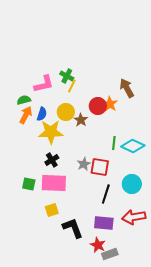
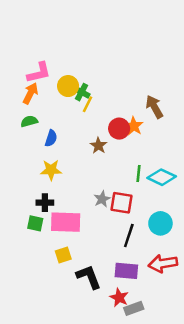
pink L-shape: (44, 84) -> (39, 73), moved
yellow circle: (66, 112) -> (68, 86), moved
orange arrow: (26, 115) -> (30, 93), moved
yellow star: (51, 132) -> (51, 170), moved, size x0.7
black cross: (52, 160) -> (45, 203), moved, turned 32

